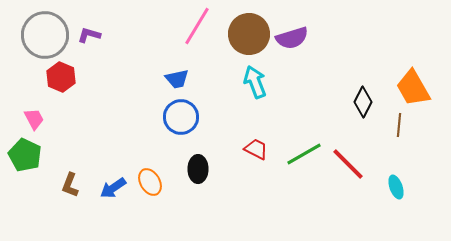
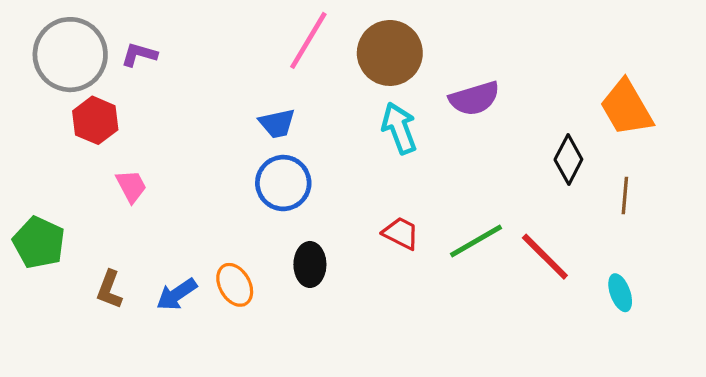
purple semicircle: (292, 38) -> (474, 98), moved
orange trapezoid: (413, 88) -> (626, 108), moved
pink trapezoid: (34, 119) -> (131, 186), moved

